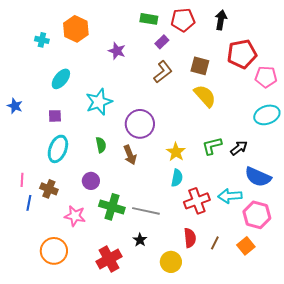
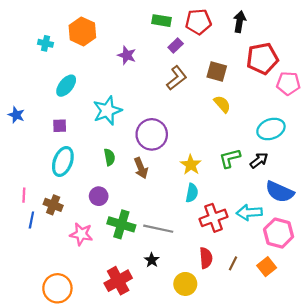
yellow semicircle: (205, 96) -> (222, 104), size x0.7
cyan ellipse: (267, 115) -> (271, 129), moved
orange circle: (54, 251) -> (57, 288), moved

